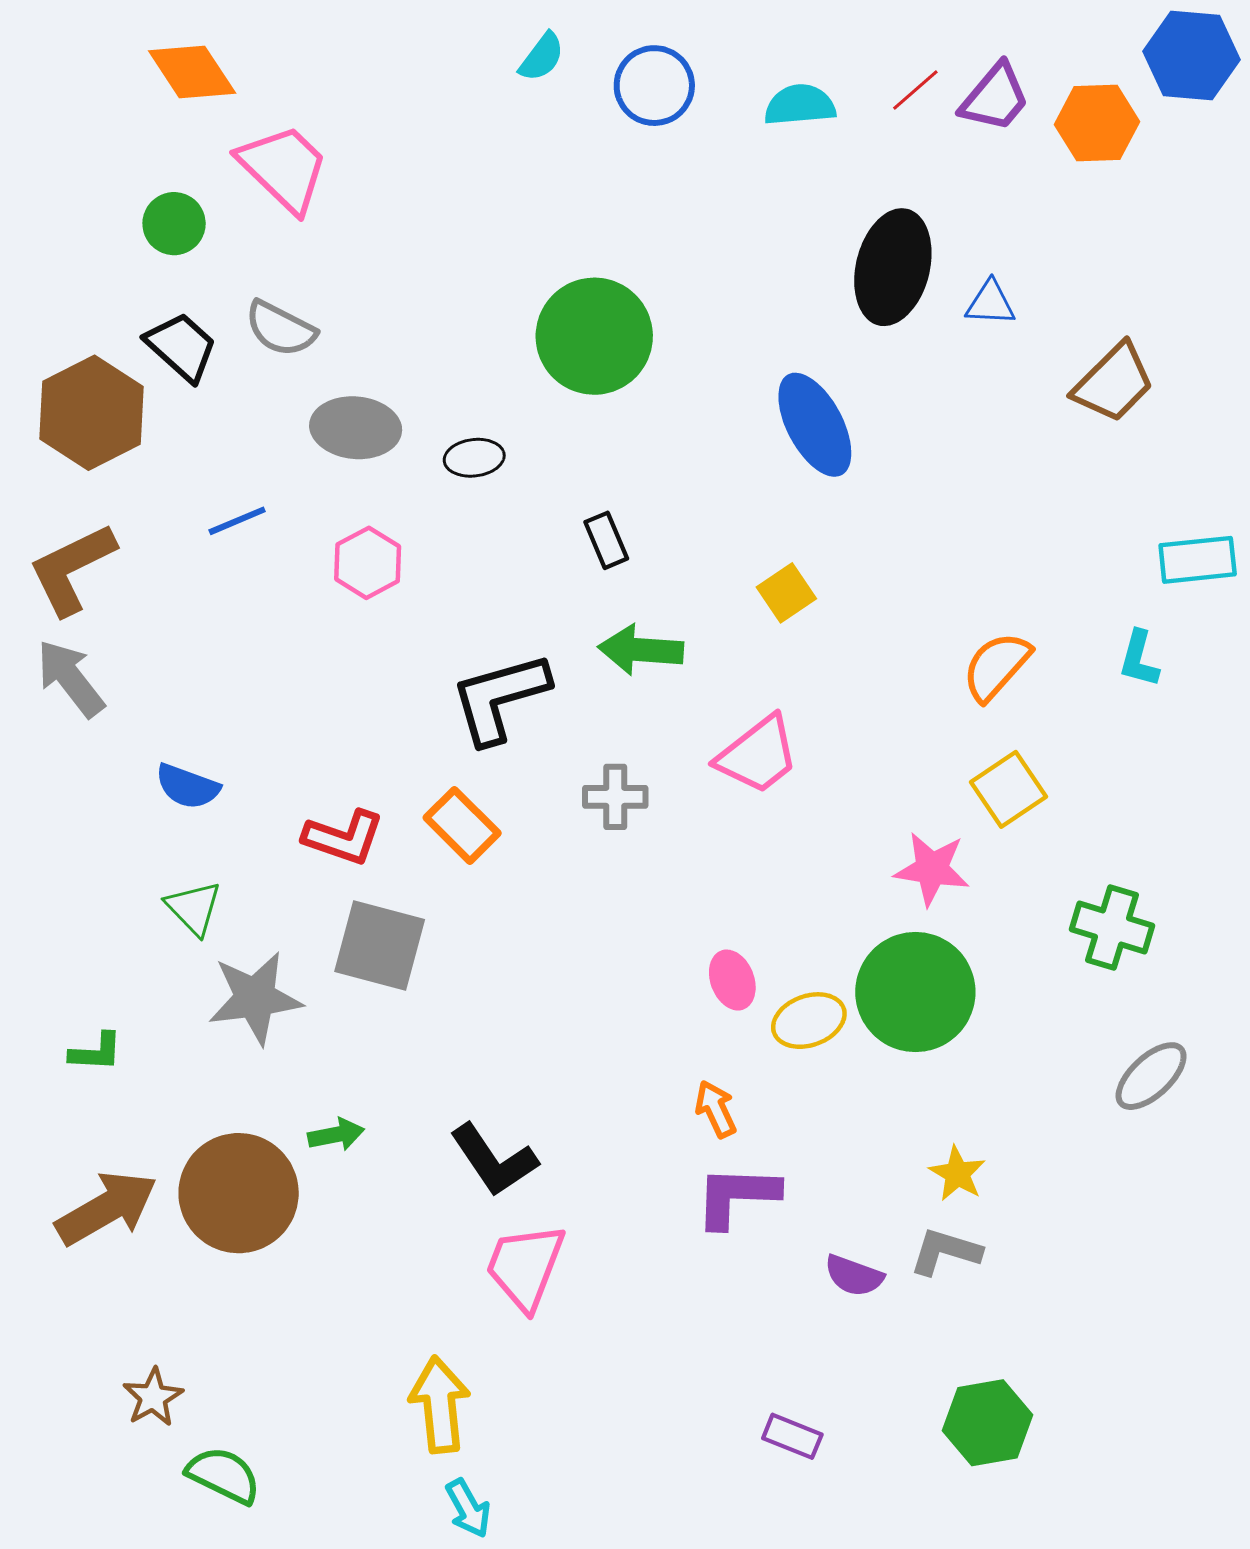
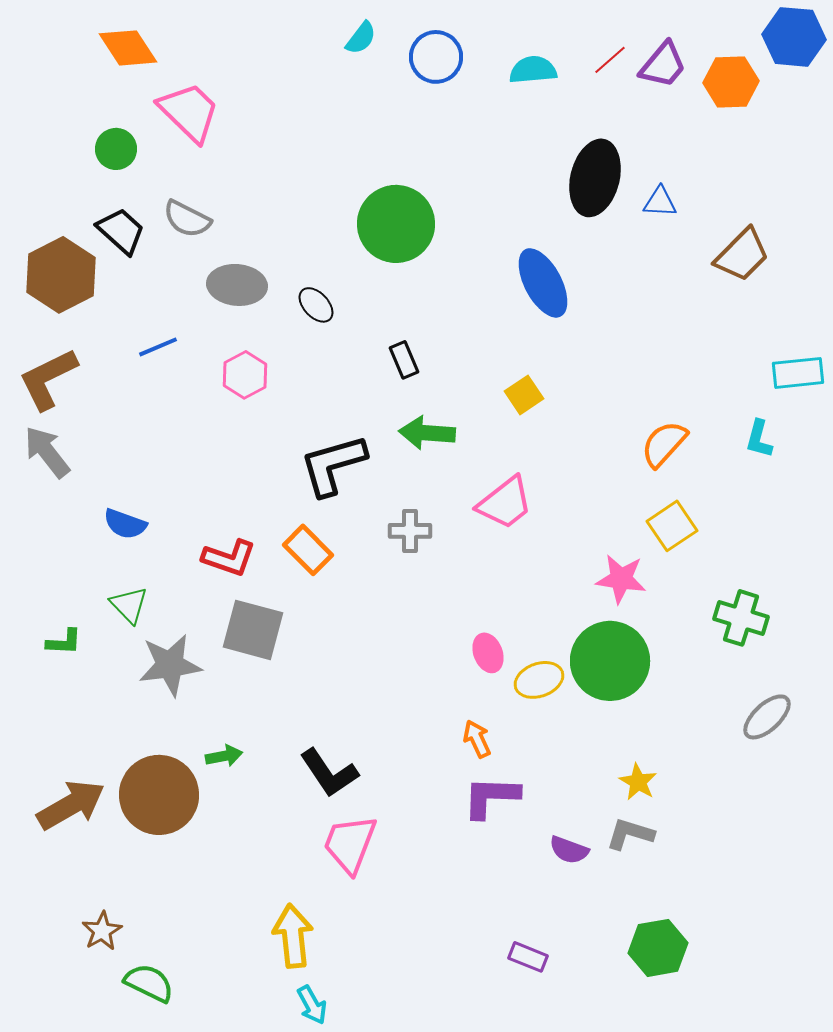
black ellipse: (474, 458) -> (316, 305), turned 54
green L-shape: (96, 1052) -> (64, 642), moved

